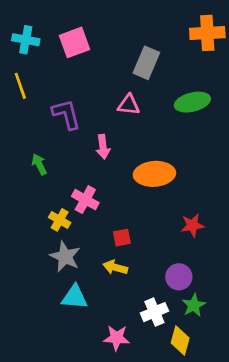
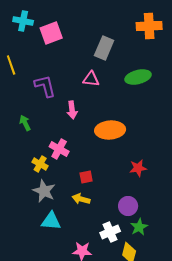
cyan cross: (26, 40) -> (23, 21), moved

